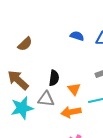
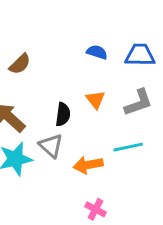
orange triangle: (74, 89) -> (95, 100), moved
gray triangle: (46, 99) -> (51, 146), turned 36

